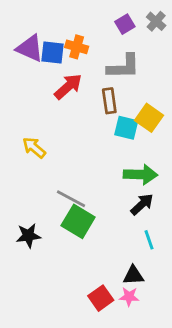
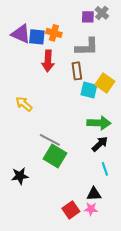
gray cross: (156, 21) -> (102, 13), moved
purple square: (125, 24) -> (88, 17), turned 32
red arrow: (68, 87) -> (48, 61), turned 135
black star: (28, 236) -> (20, 176), moved

